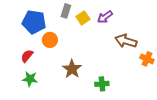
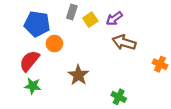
brown arrow: (126, 41) -> (124, 42), moved
red semicircle: (27, 56) -> (29, 61), size x1.5
green cross: (102, 84) -> (119, 97), moved, turned 32

